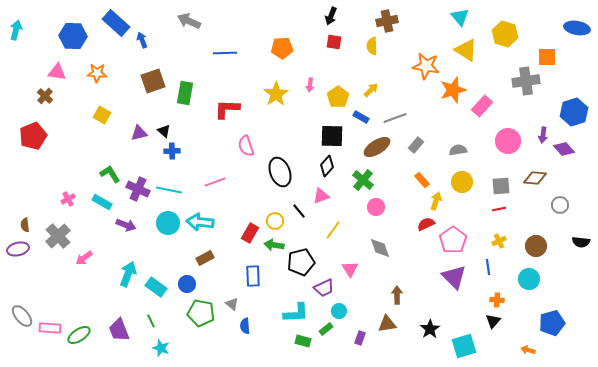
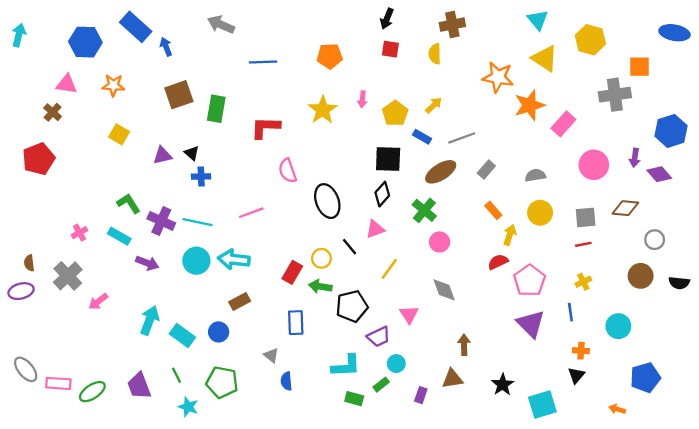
brown circle: (536, 246) -> (641, 276), moved
green pentagon: (201, 313) -> (222, 382), moved

